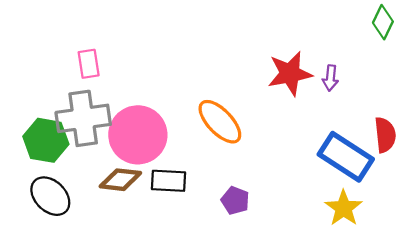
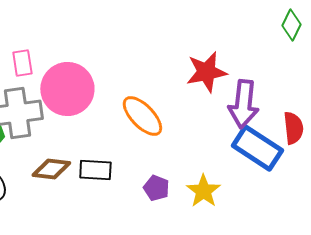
purple arrow: (330, 78) -> (243, 104), moved, size x2.0
pink circle: (138, 135) -> (67, 89), moved
yellow star: (344, 208) -> (203, 191), moved

